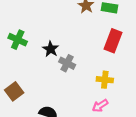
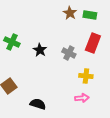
gray cross: (67, 63) -> (69, 53), moved
pink arrow: (100, 106) -> (82, 98), turned -152

